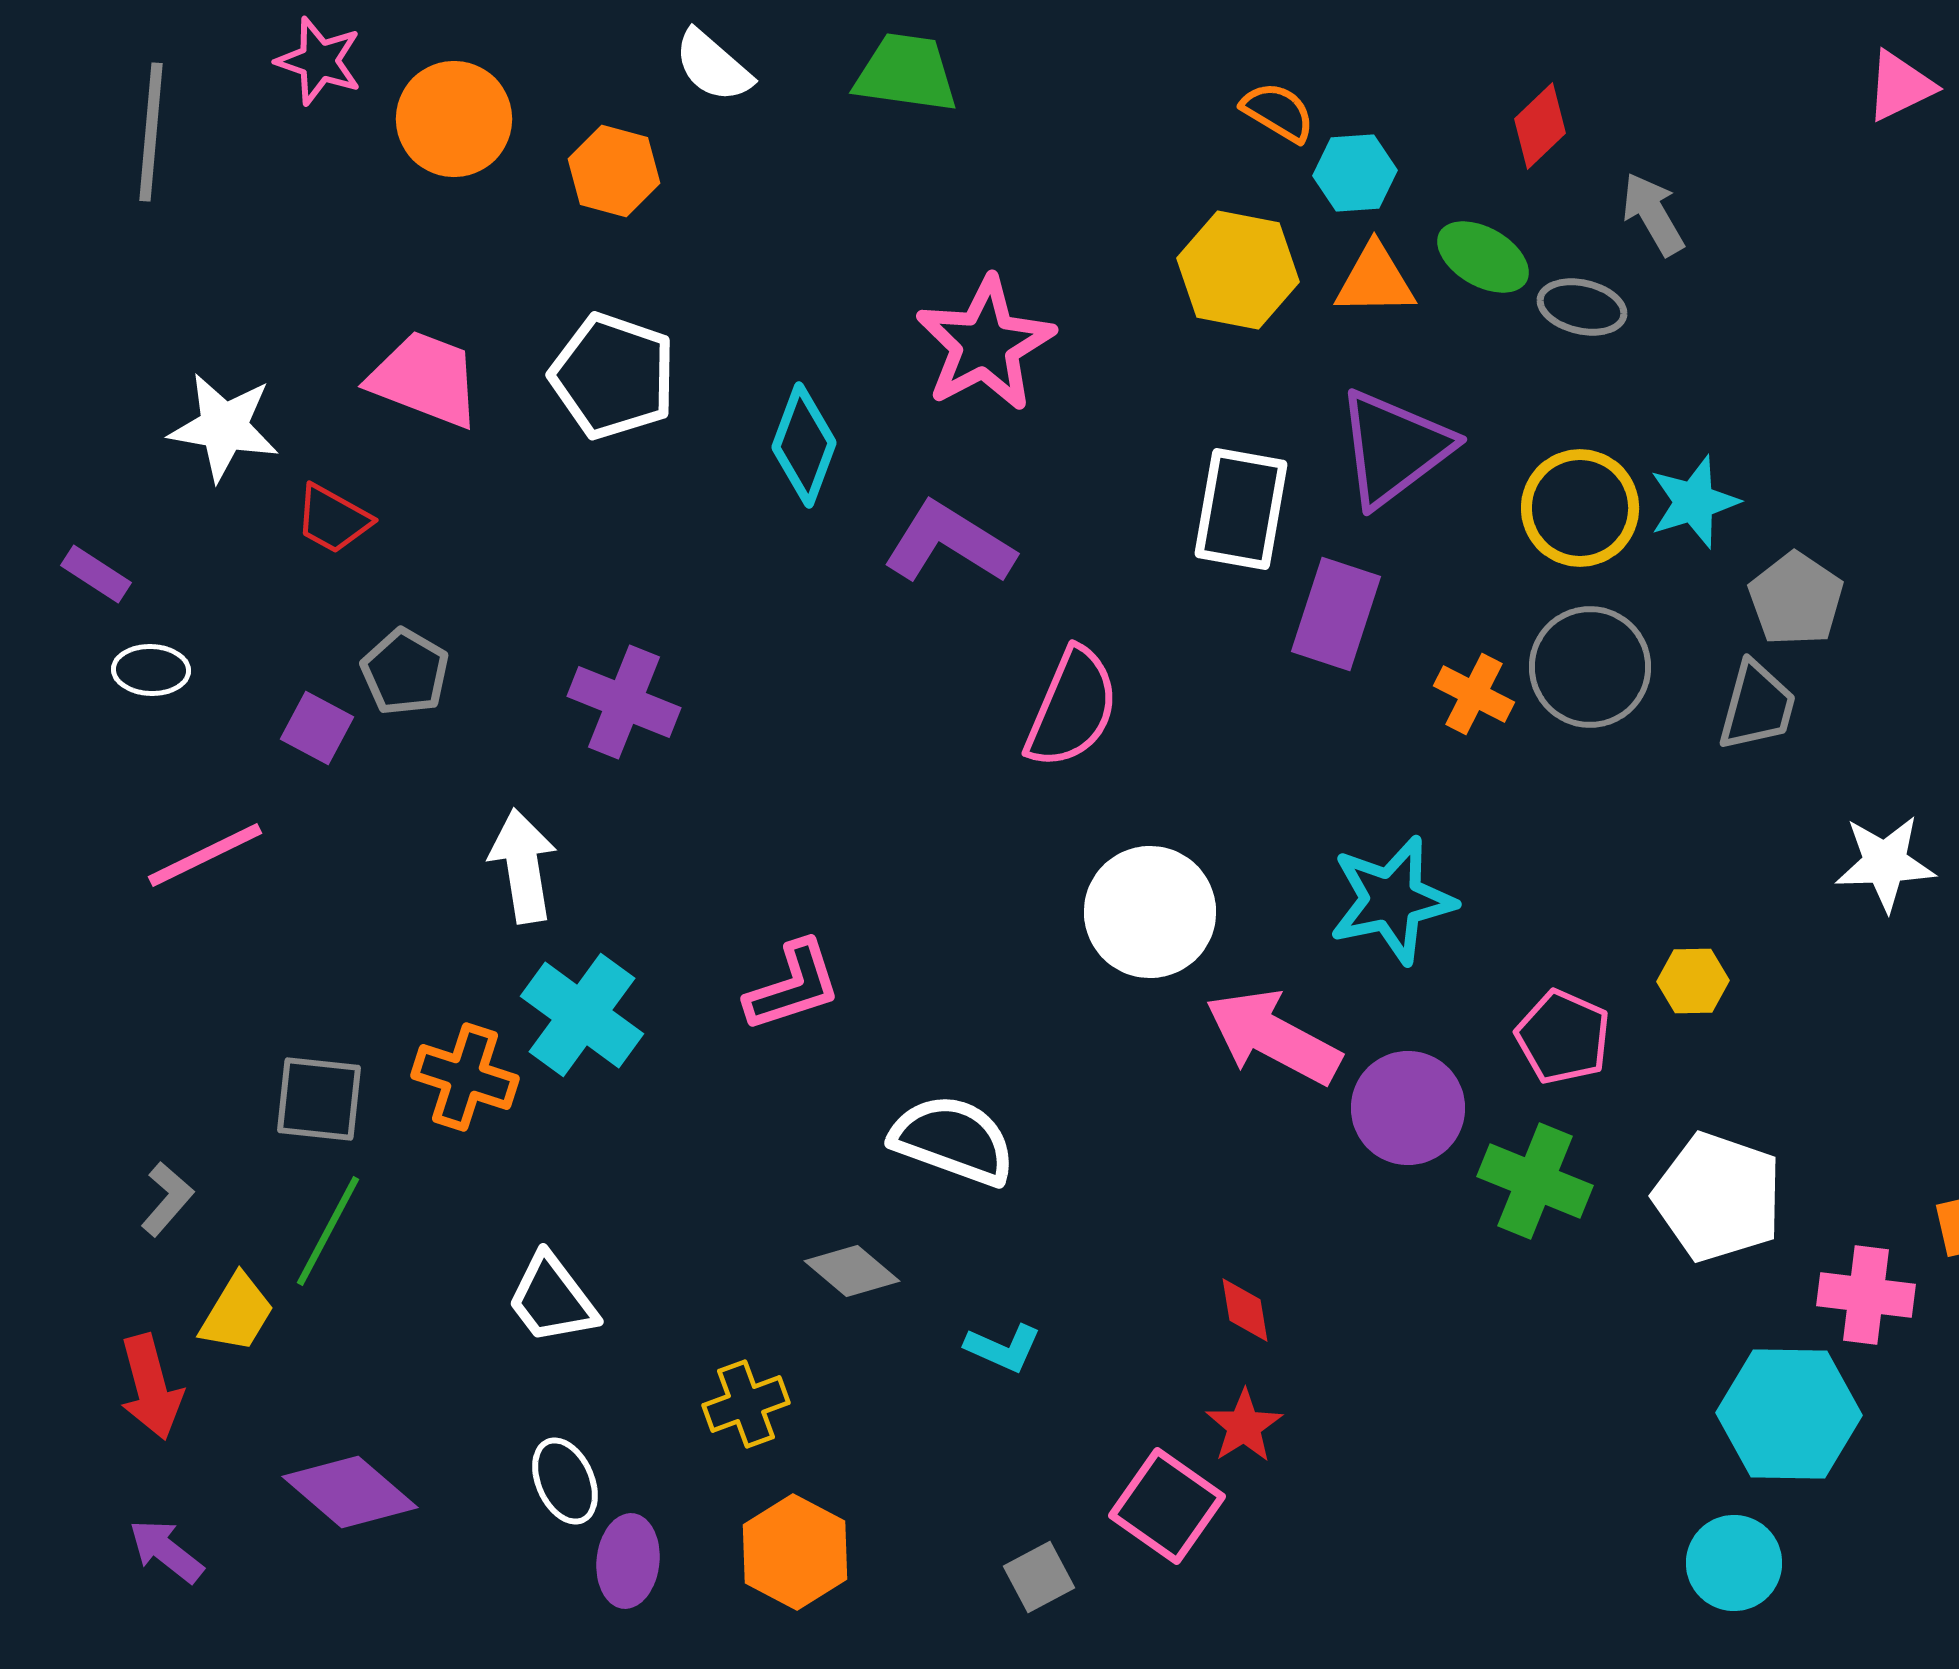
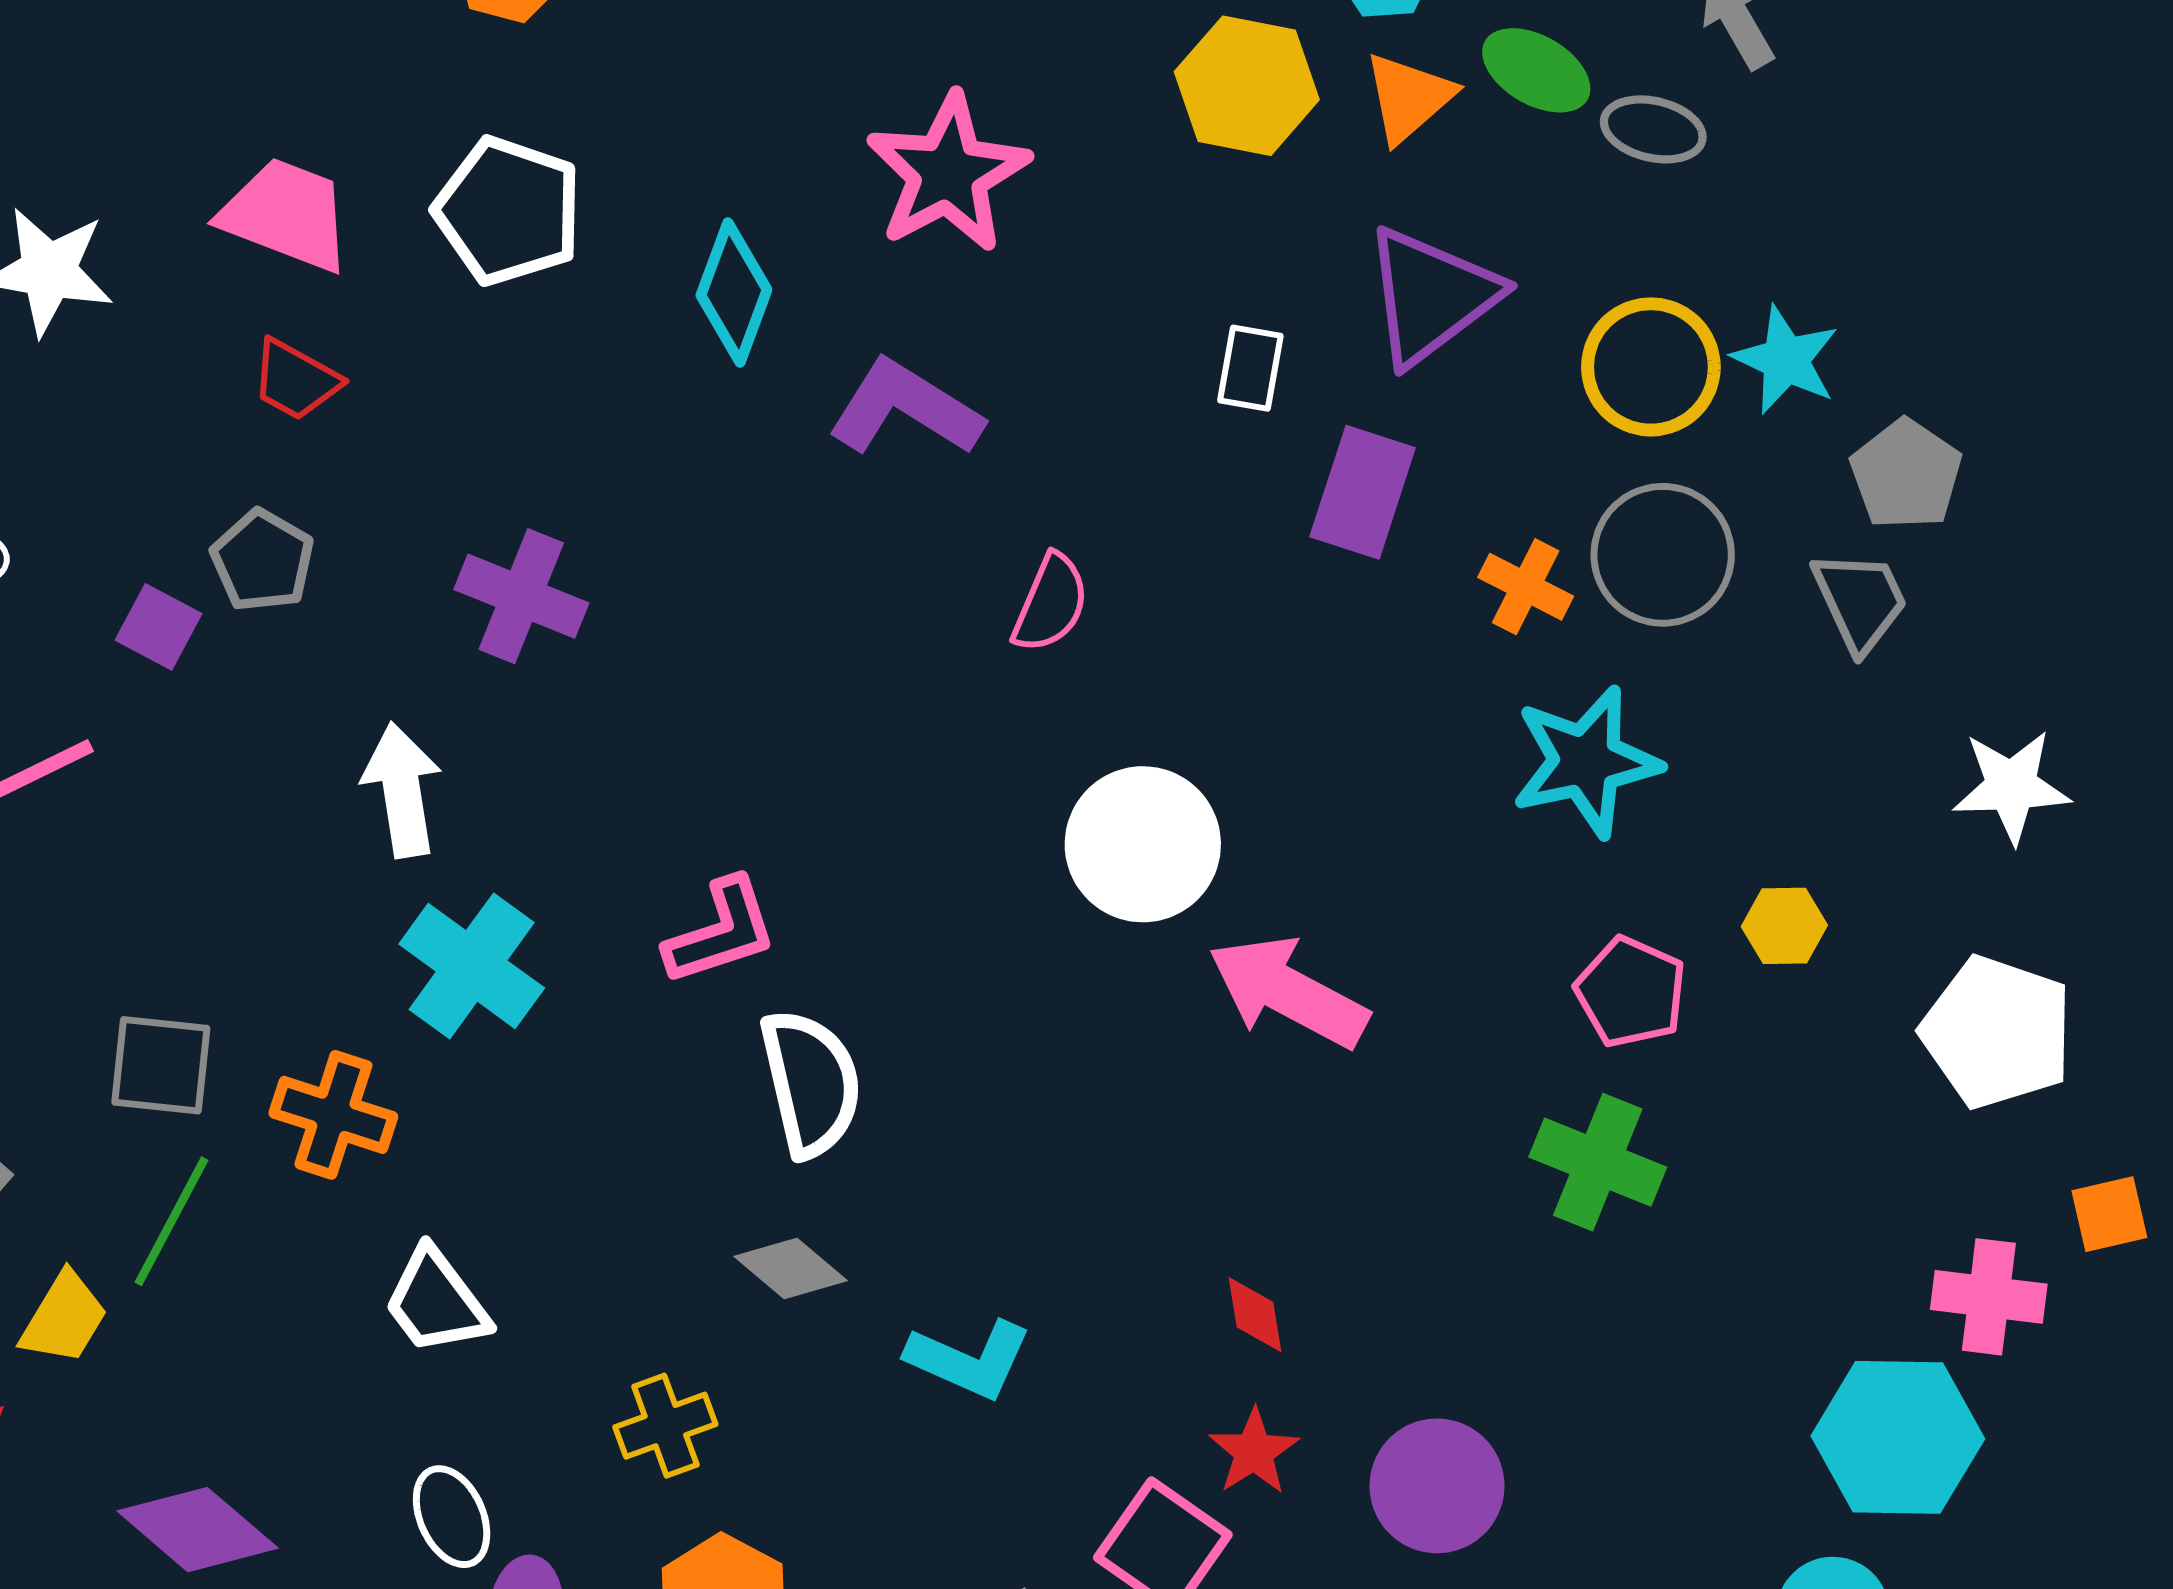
orange triangle: (1375, 280) -> (1409, 98), turned -40
cyan star: (1694, 502) -> (1786, 360), turned -30
white rectangle: (1241, 509) -> (1250, 368), size x0.6
red trapezoid: (333, 519) -> (296, 380), moved
gray trapezoid: (1757, 706) -> (1860, 601), turned -40
pink semicircle: (1072, 708) -> (1051, 603), size x0.7
cyan star: (1392, 900) -> (1586, 762), moved
orange cross: (465, 1077) -> (333, 1115), moved
purple circle: (1408, 1108) -> (1437, 1486), moved
white semicircle: (953, 1140) -> (811, 1083), moved, turned 57
white pentagon: (1718, 1197) -> (1997, 1032), moved
cyan L-shape: (1003, 1348) -> (969, 1359), size x1.4

